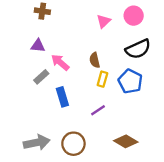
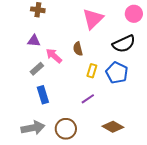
pink circle: (134, 16) -> (134, 14), moved
pink triangle: (104, 21) -> (93, 19), size x1.6
brown semicircle: (95, 60) -> (78, 49), moved
blue rectangle: (62, 97) -> (43, 95), moved

